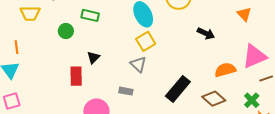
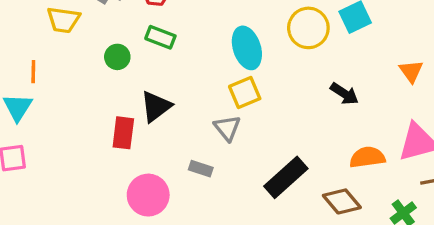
black triangle: (93, 57) -> (156, 106), size x1.5

